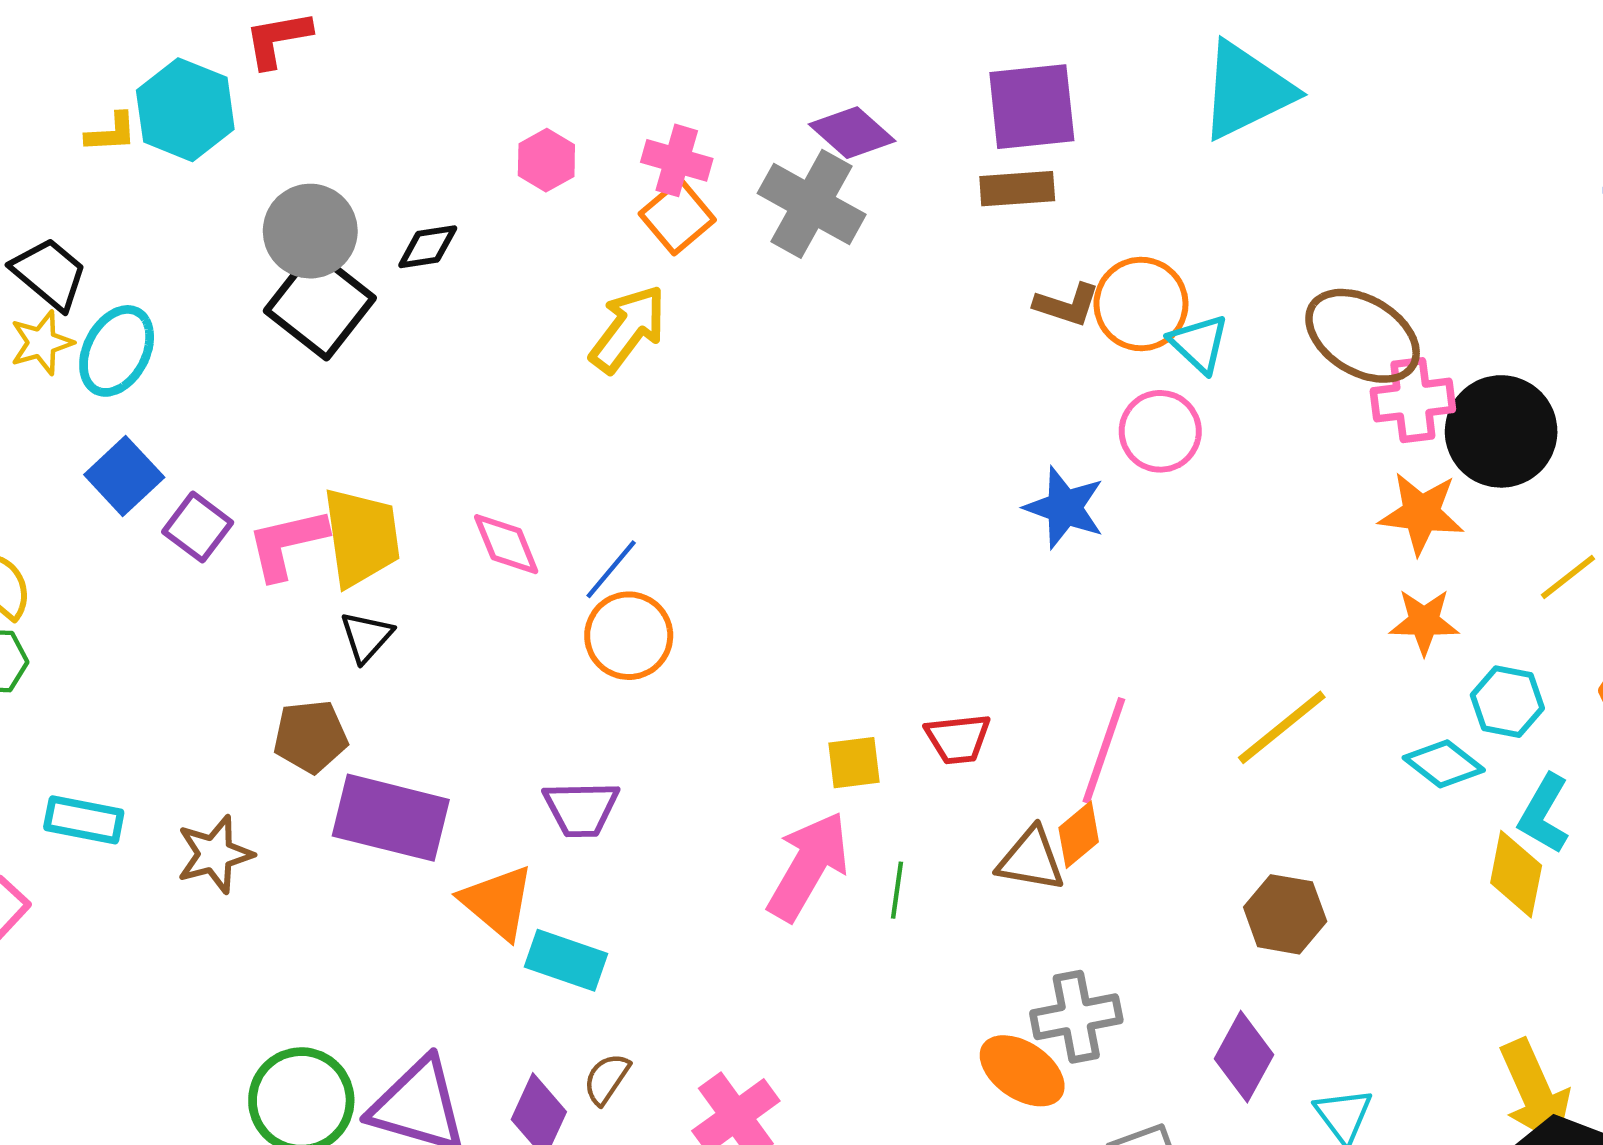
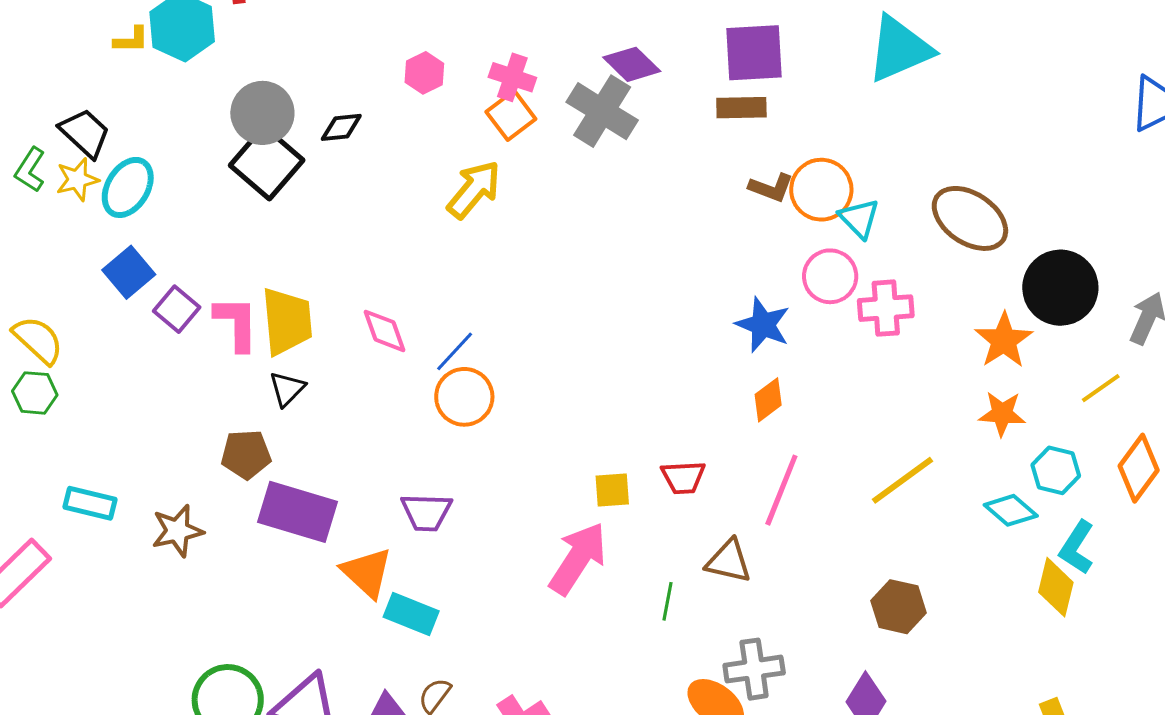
pink cross: (1413, 400) -> (886, 308), moved
orange star: (1421, 513) -> (1004, 340), turned 30
pink L-shape: (287, 544) -> (236, 323), turned 100
orange diamond: (1079, 835) -> (768, 400), moved
green line: (897, 890) -> (667, 601), moved

